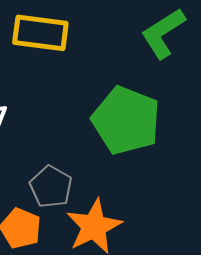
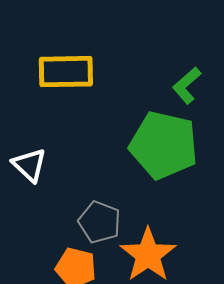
green L-shape: (163, 33) -> (187, 85), moved, size x0.7

